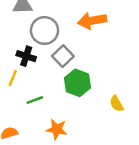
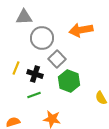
black cross: (26, 56) -> (35, 74), moved
yellow line: (13, 78) -> (16, 68), moved

